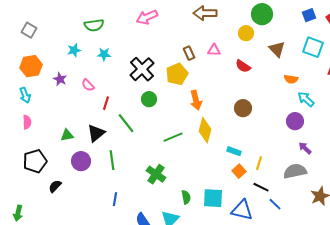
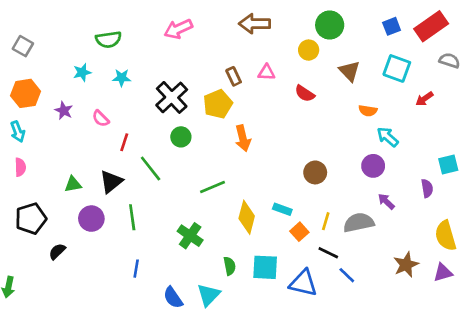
brown circle: (243, 108) -> (315, 172), moved
yellow diamond: (205, 130) -> (247, 217), moved
cyan rectangle: (234, 151) -> (282, 209), moved
gray semicircle: (295, 171) -> (359, 222), moved

